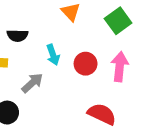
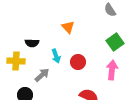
green square: (118, 21) -> (115, 42), moved
pink arrow: (120, 67) -> (112, 70), moved

